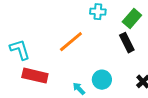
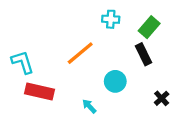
cyan circle: (102, 80) -> (115, 81), moved

